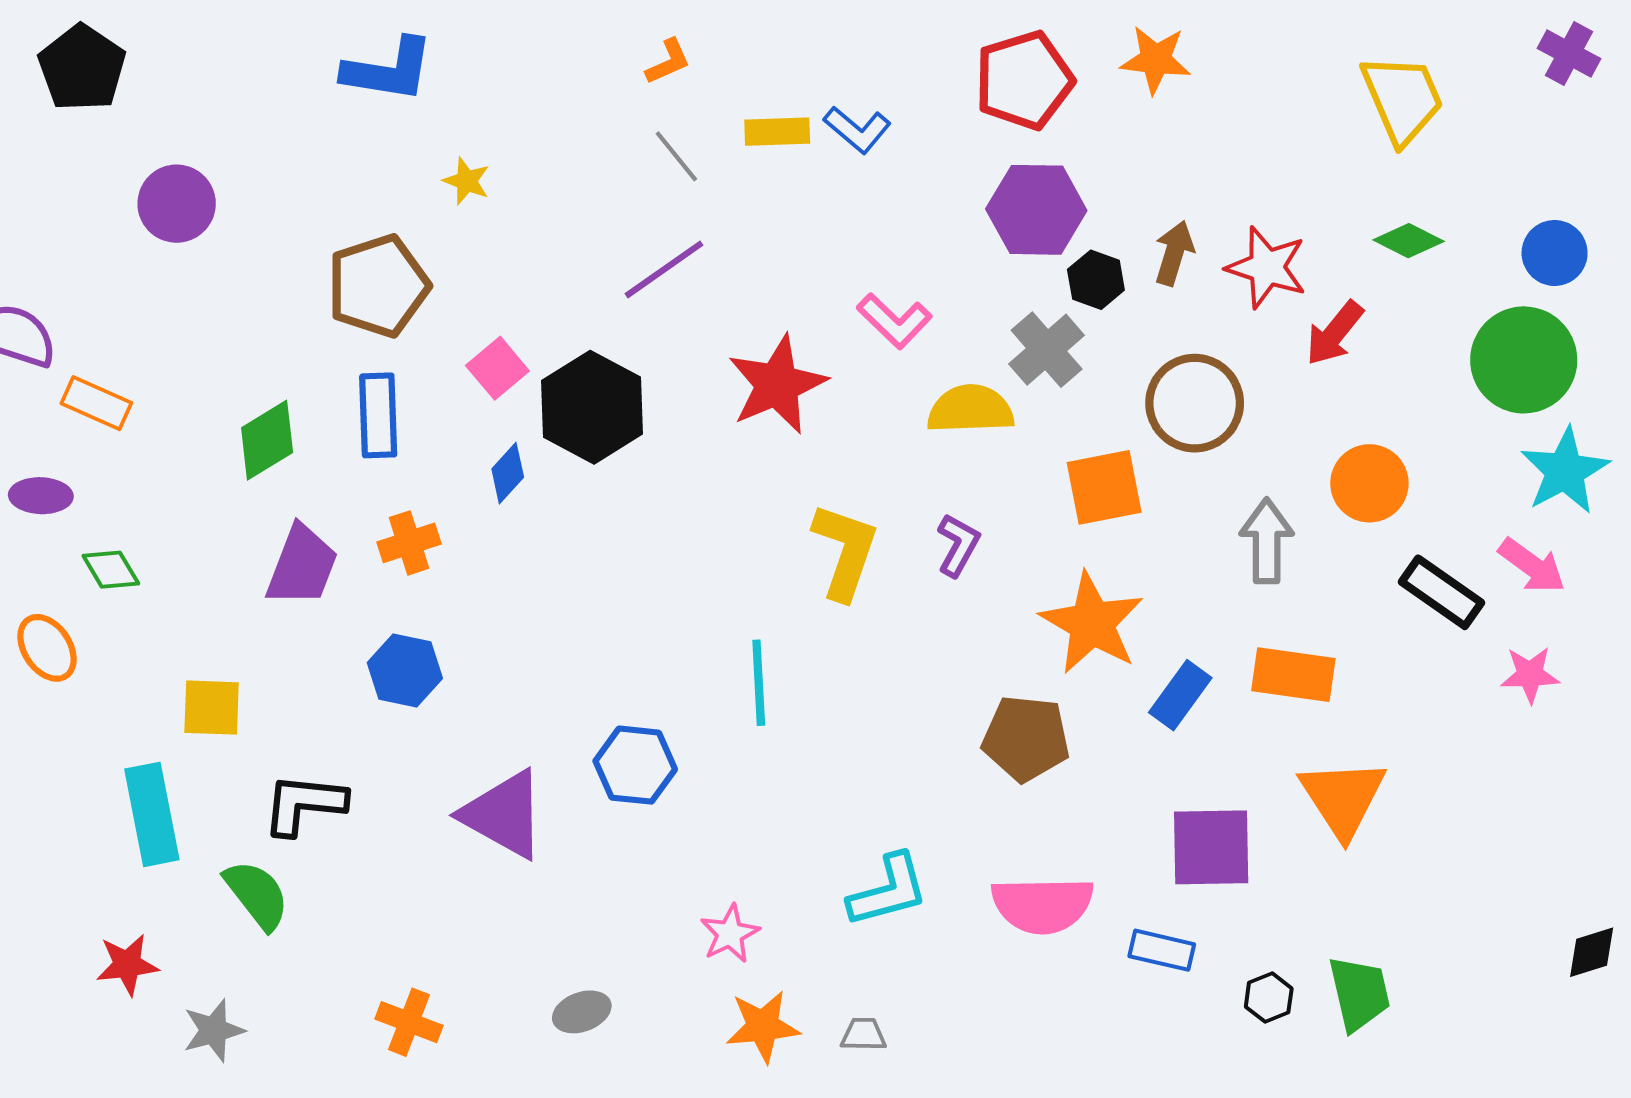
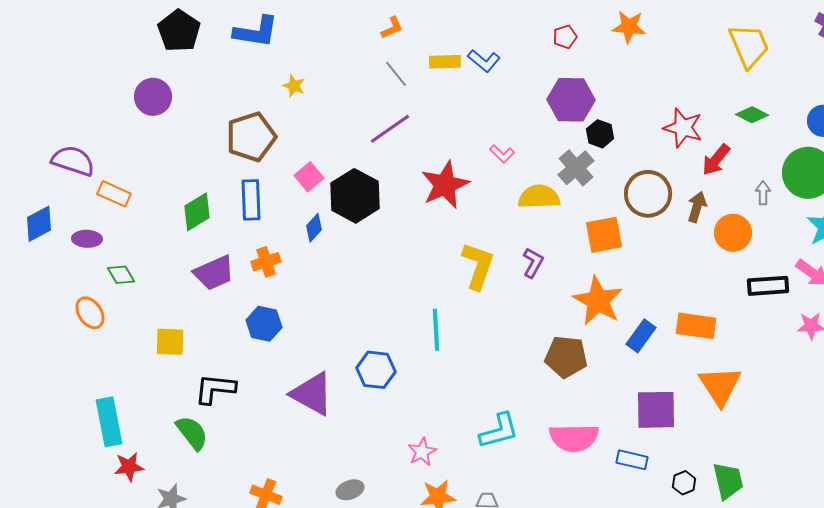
black pentagon: (82, 68) -> (179, 31), moved
red pentagon: (1024, 80) -> (565, 37), size x0.5
brown arrow: (1174, 253) -> (697, 207), moved
pink L-shape: (894, 321) -> (502, 154), size x0.7
gray arrow: (1267, 541) -> (763, 193), moved, size x0.6
purple trapezoid: (302, 566) -> (214, 273), turned 45
black rectangle: (1441, 592) -> (768, 286), turned -39
cyan rectangle: (152, 814) -> (109, 422), moved

